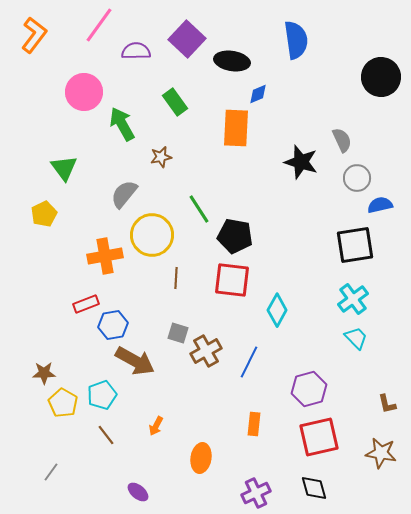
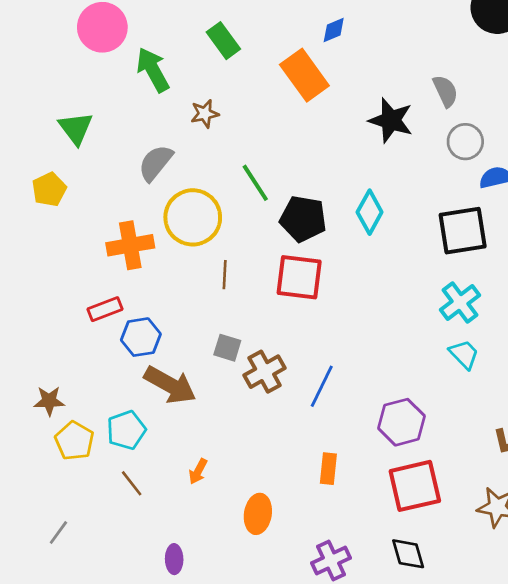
orange rectangle: (236, 128) -> (304, 75), turned -39
cyan diamond: (277, 310) -> (370, 212), moved
purple ellipse: (138, 492) -> (174, 559), turned 50

